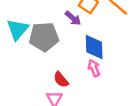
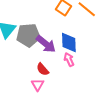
purple arrow: (73, 18) -> (46, 44), moved, size x1.5

